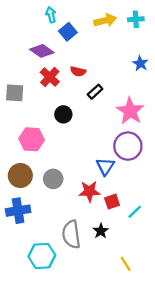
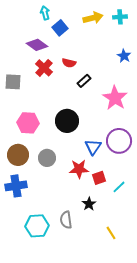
black circle: (63, 114) -> (67, 121), moved, size x1.5
purple circle: (128, 146) -> (119, 141), moved
gray semicircle: (71, 234) -> (66, 220), moved, size x0.7

